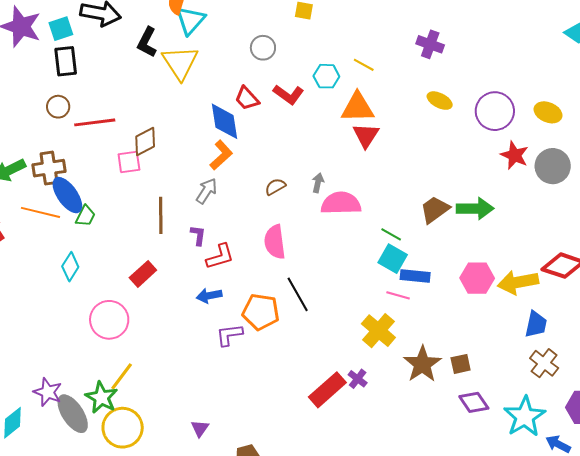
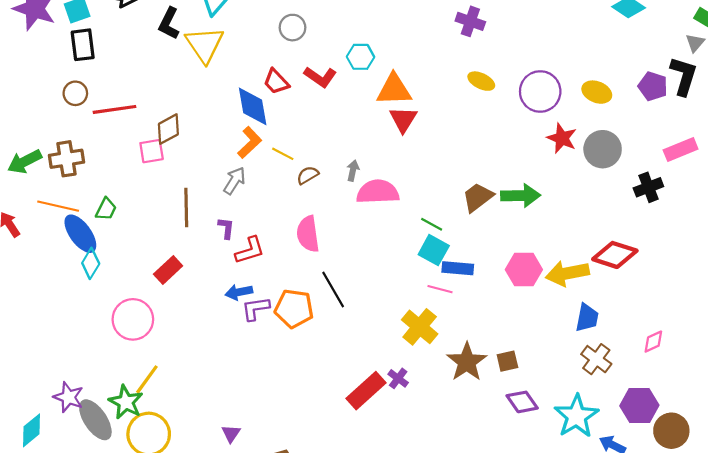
yellow line: (364, 65) -> (283, 154), moved
blue ellipse: (67, 195) -> (80, 234), moved
purple L-shape: (229, 335) -> (256, 309), moved

